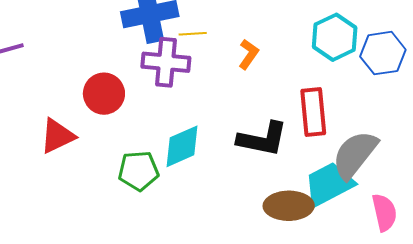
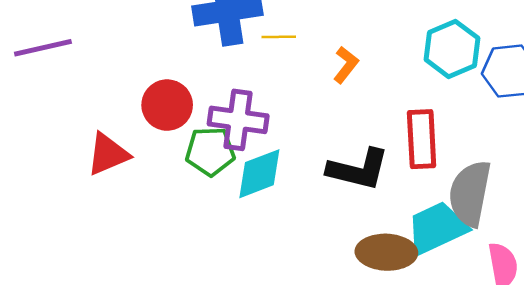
purple cross: (166, 62) -> (238, 120), moved
gray semicircle: (355, 155) -> (470, 193), turned -30
green pentagon: (138, 171) -> (210, 151), moved

